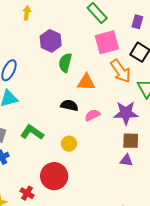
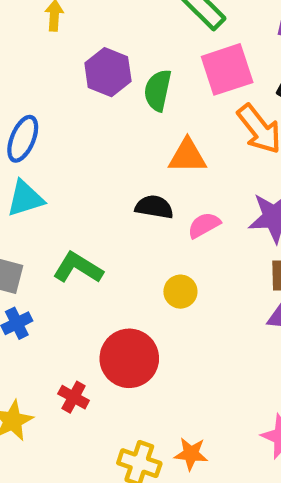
green semicircle: (65, 63) -> (158, 90), moved
yellow circle: (69, 144) -> (180, 292), moved

